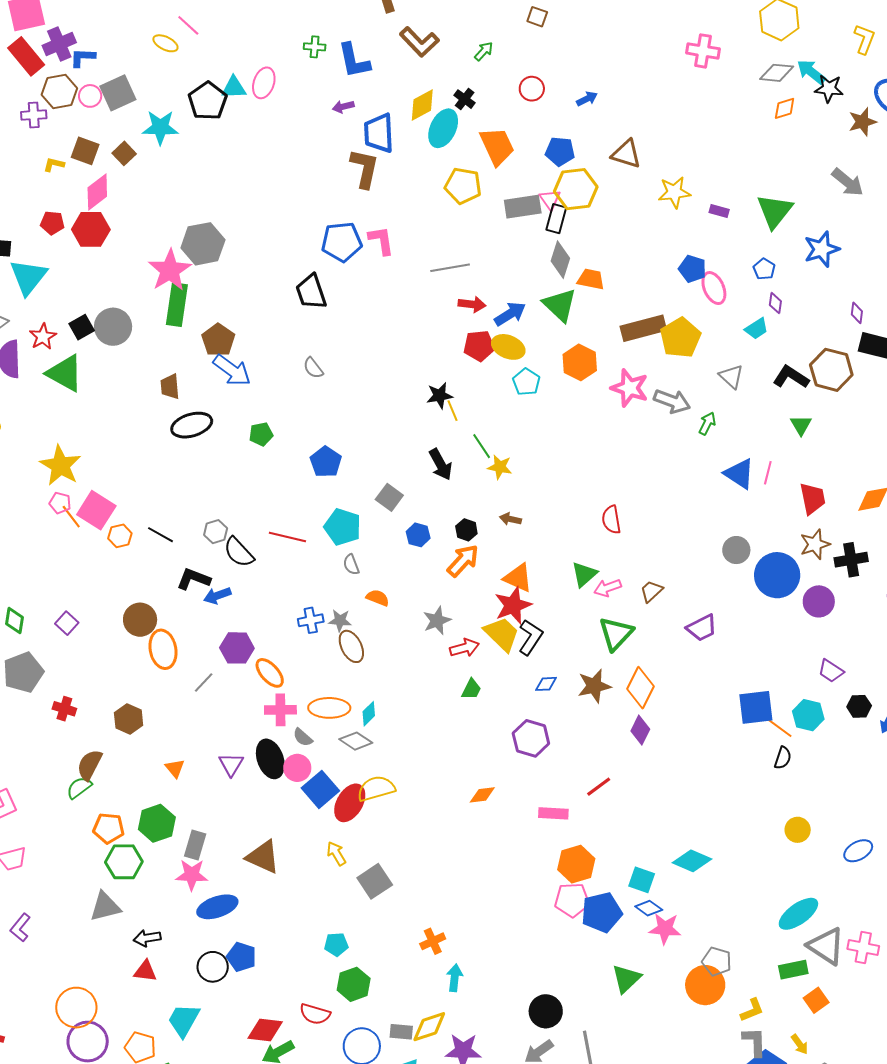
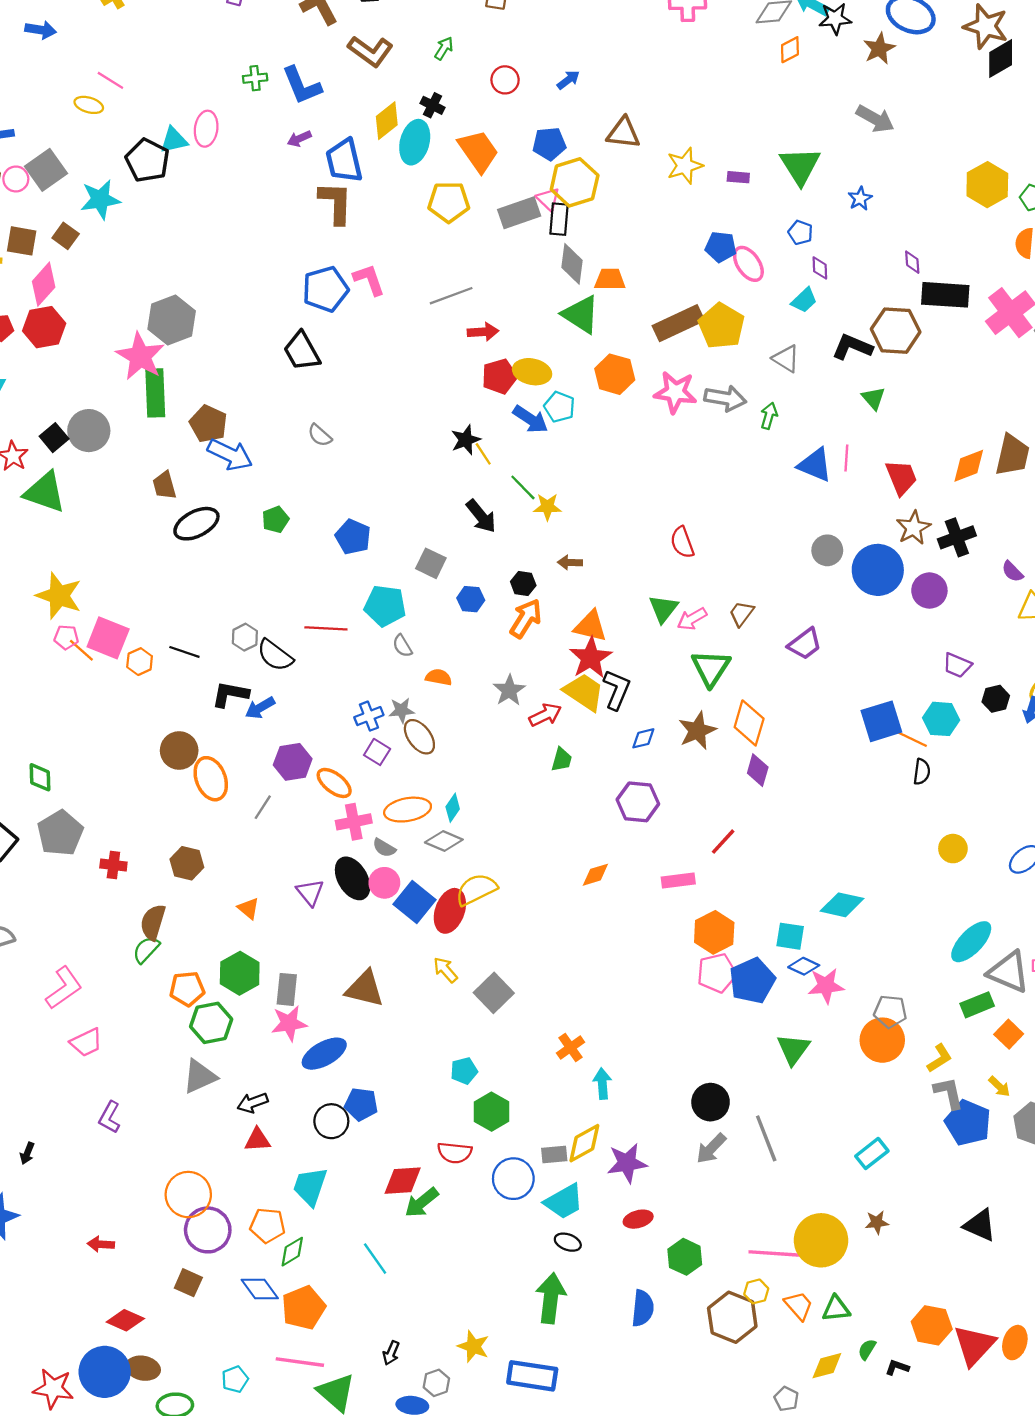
blue star: (822, 249) -> (860, 199), size x0.6
blue arrow: (510, 314) -> (531, 419), moved, turned 76
purple square: (67, 623) -> (377, 752), moved

